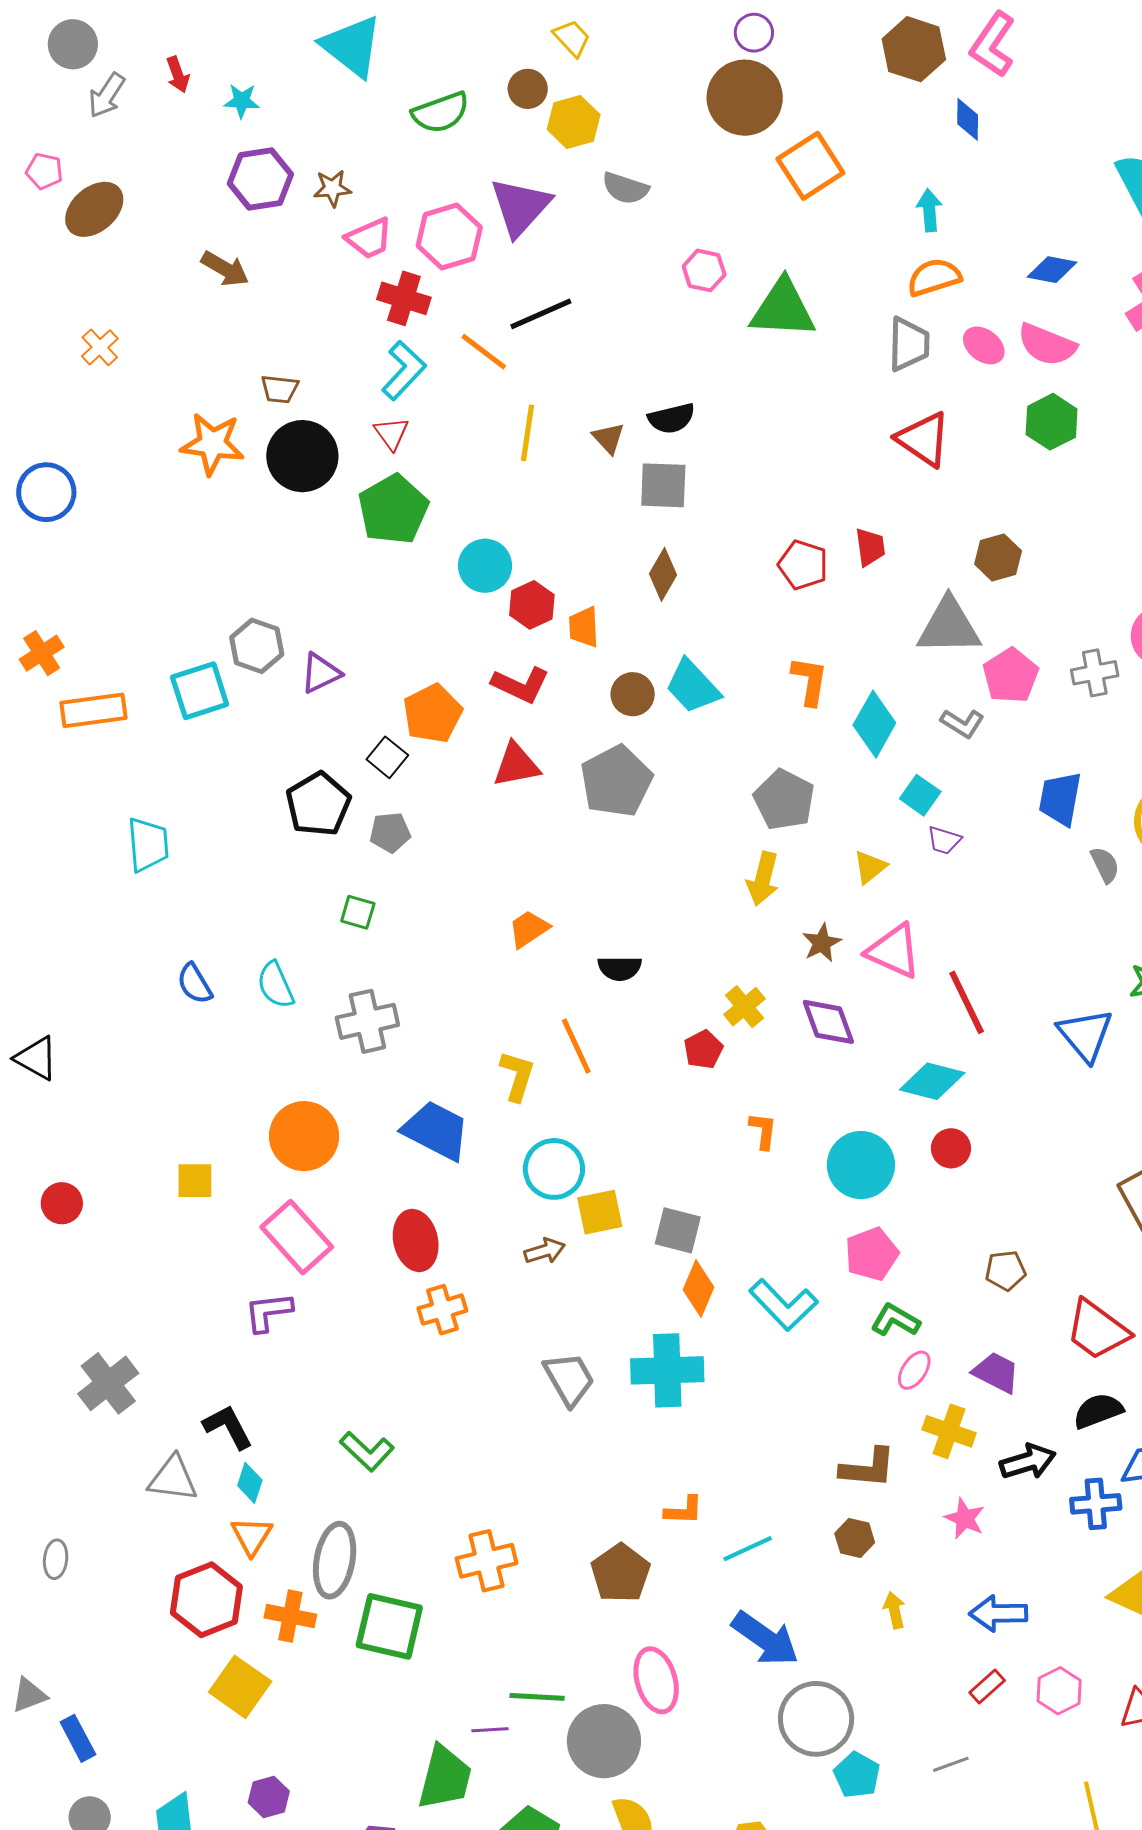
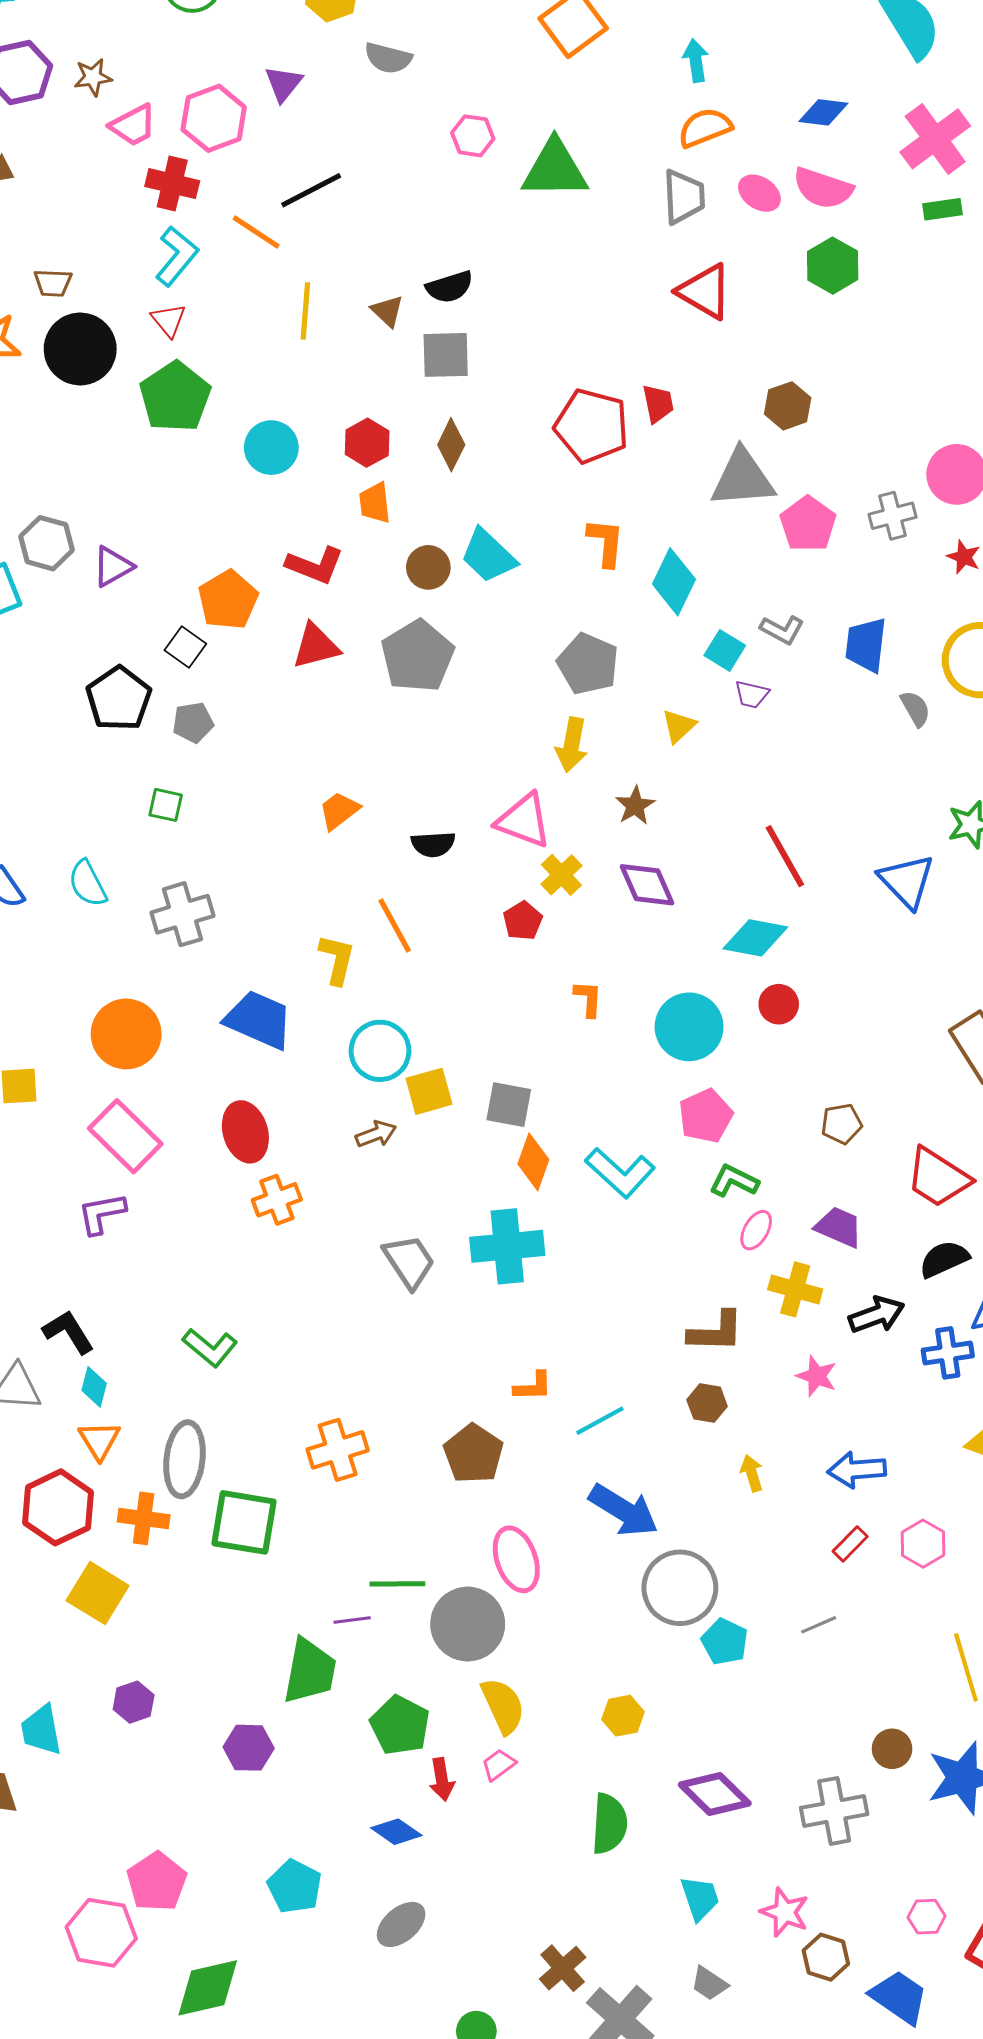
purple triangle: (520, 207) -> (283, 84), size x0.6
red pentagon: (803, 565) -> (592, 426), size x1.5
red hexagon: (532, 605) -> (367, 443), moved
gray L-shape: (962, 723) -> (782, 630), moved
pink triangle: (894, 951) -> (524, 821), moved

